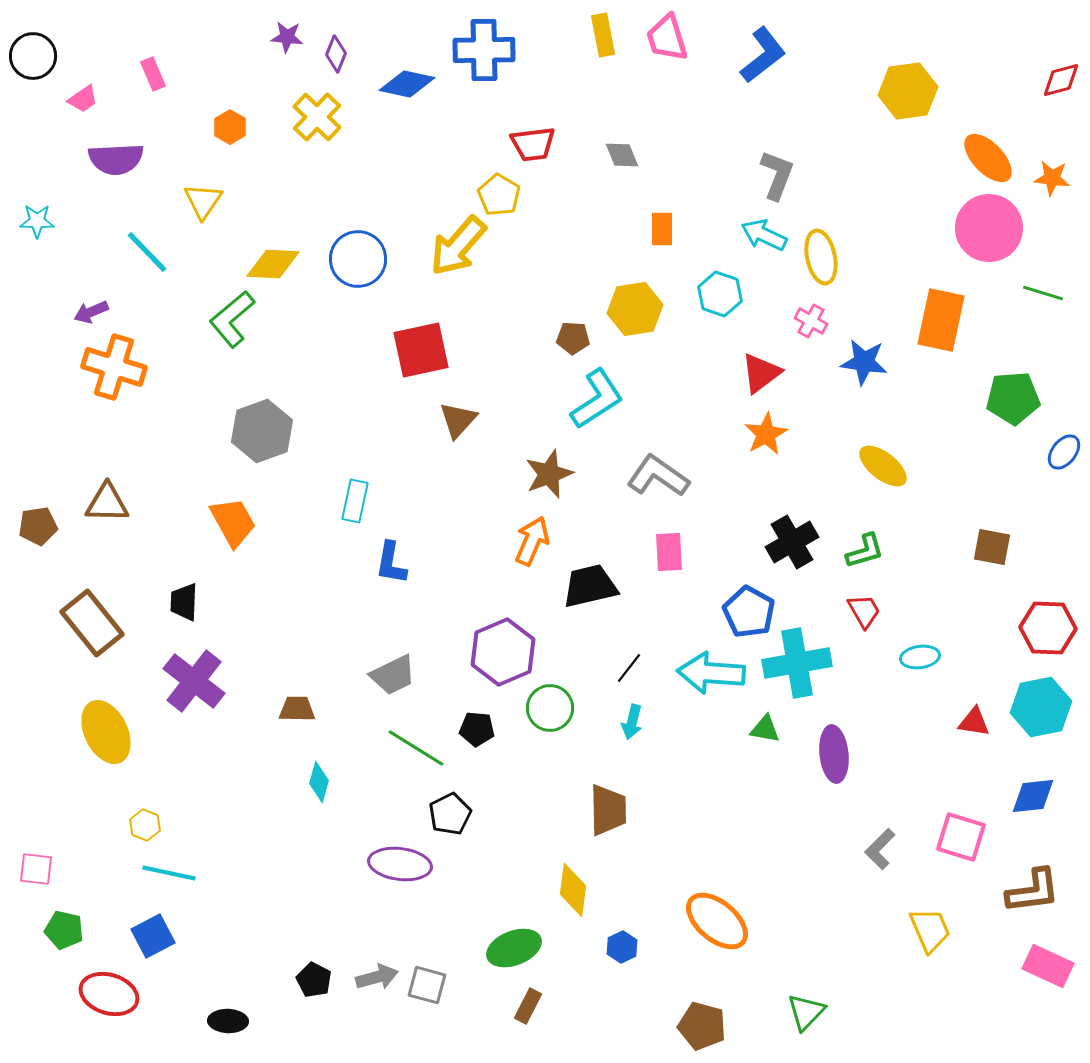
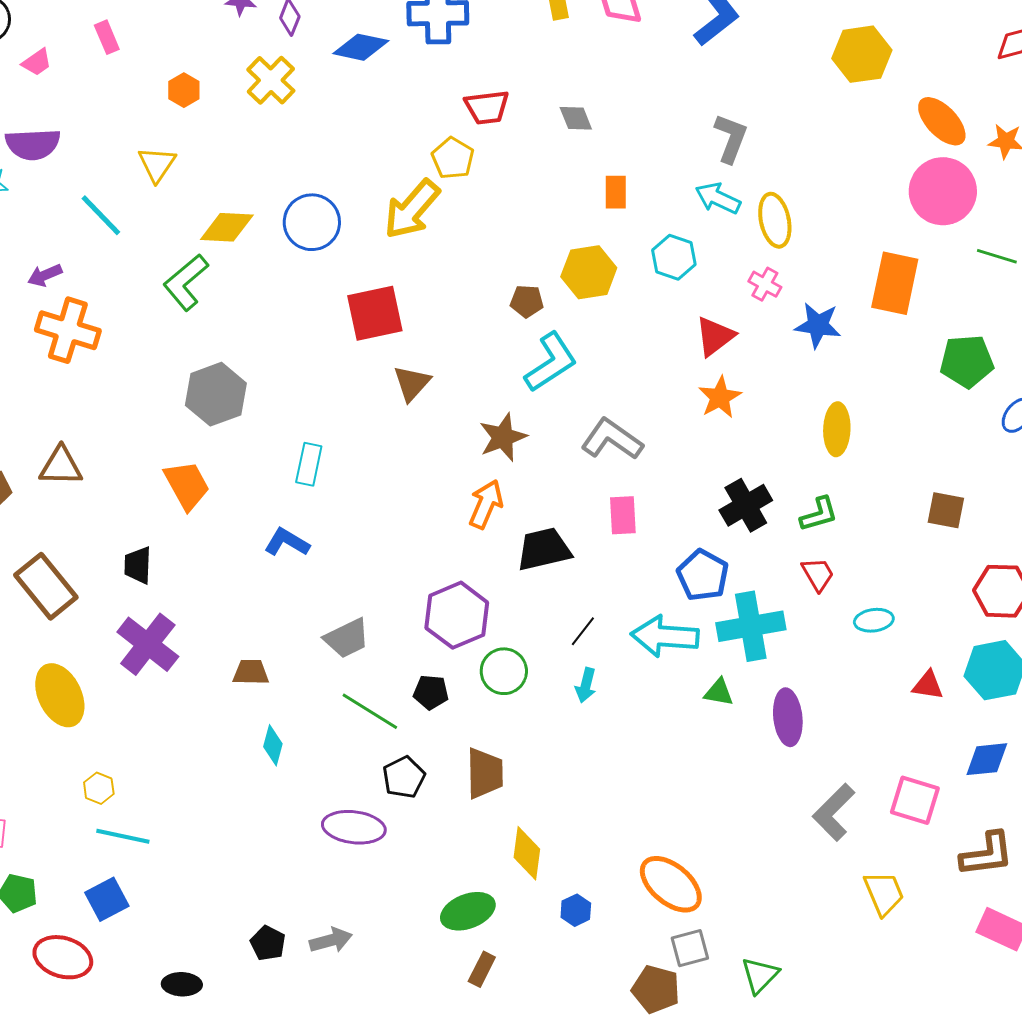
purple semicircle: (116, 159) -> (33, 144), moved
yellow ellipse: (883, 466) -> (837, 429), turned 54
blue L-shape: (391, 563) -> (287, 542), moved, turned 111
brown trapezoid: (608, 810) -> (485, 773), moved
gray L-shape: (880, 849) -> (834, 812), size x1.4
gray square: (427, 985) -> (690, 948), moved, turned -30

